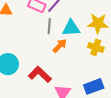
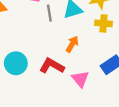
orange arrow: (60, 46) -> (72, 44), moved

